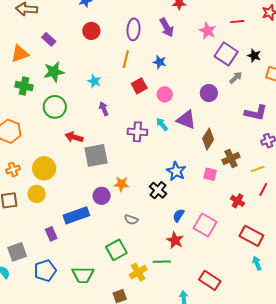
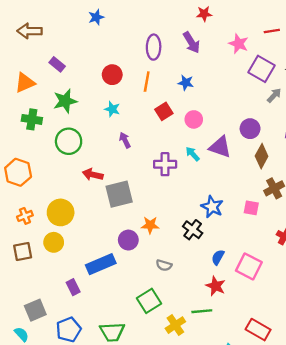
red circle: (91, 31) -> (112, 75), moved
purple circle: (209, 93) -> (250, 129), moved
brown diamond: (208, 139) -> (262, 156), moved

